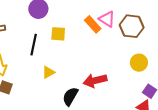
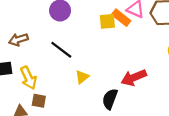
yellow square: (58, 34) -> (107, 21), moved
black line: (34, 45) -> (61, 50), turned -55

